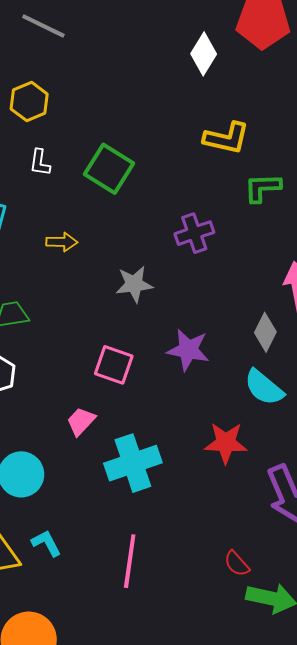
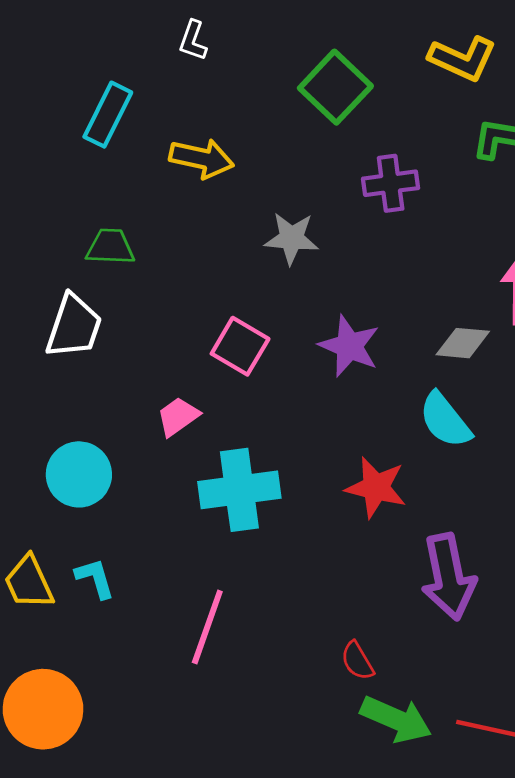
green square: (109, 169) -> (335, 87), moved
yellow arrow: (62, 242) -> (202, 159), size x1.4
gray diamond: (265, 332) -> (463, 343), turned 57

